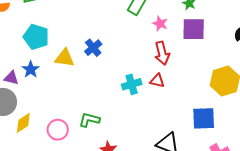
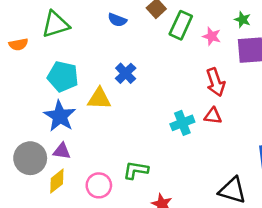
pink star: (160, 24) -> (212, 36), moved
blue cross: (93, 48) -> (126, 73), moved
blue star: (31, 69) -> (60, 116), size x1.5
purple triangle: (11, 78) -> (62, 151), moved

